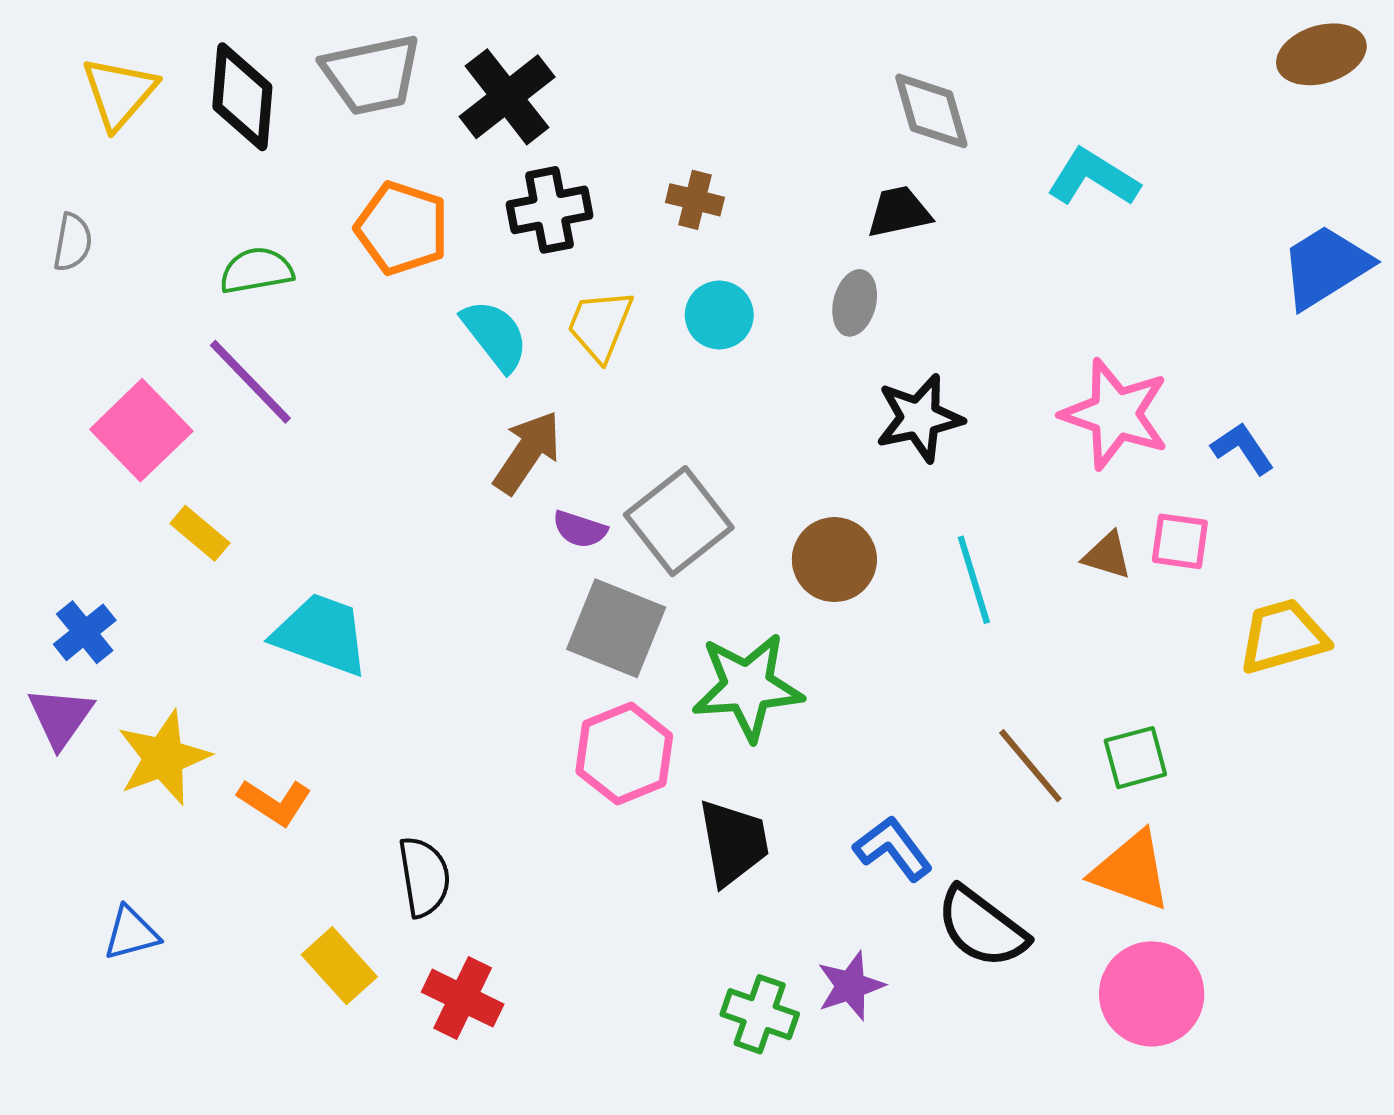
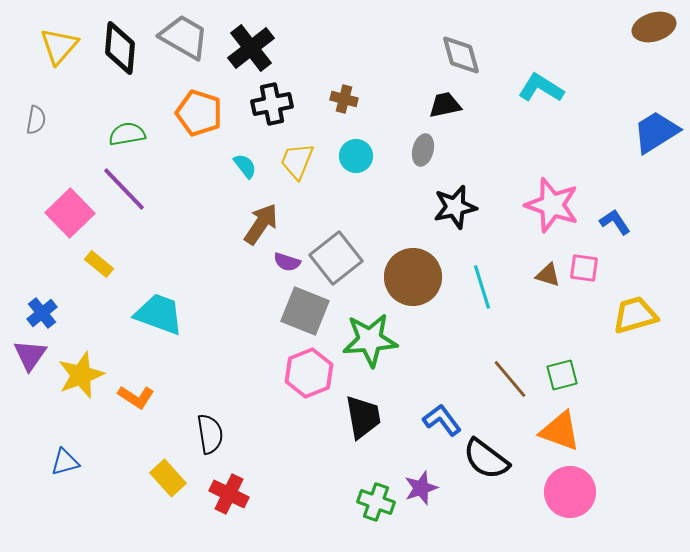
gray trapezoid: (372, 75) -> (184, 37), turned -138
cyan semicircle: (495, 335) -> (245, 166), size x0.7
brown circle: (834, 560) -> (413, 277), size x1.4

